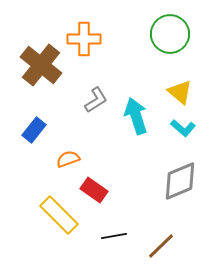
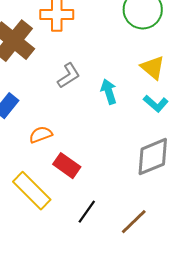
cyan arrow: (136, 116) -> (109, 92), size x0.7
black line: (114, 236) -> (87, 212), turned -45

